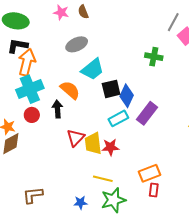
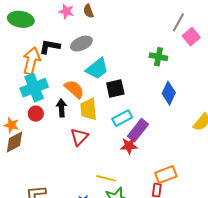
black L-shape: (18, 46) -> (50, 47), moved
blue diamond: (127, 96) -> (169, 93), moved
purple rectangle: (147, 113) -> (138, 130), moved
yellow trapezoid: (93, 143) -> (89, 109), moved
red star: (110, 147) -> (129, 146), moved
orange rectangle: (149, 173) -> (166, 175), moved

